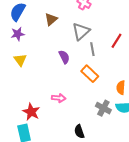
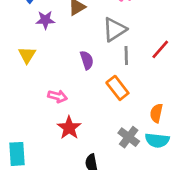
purple star: (18, 34) -> (45, 20), moved
pink arrow: (59, 98) -> (58, 96), moved
red star: (31, 112) -> (69, 128), moved

